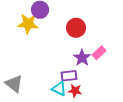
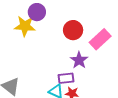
pink rectangle: (99, 53) -> (100, 39), moved, size x1.5

